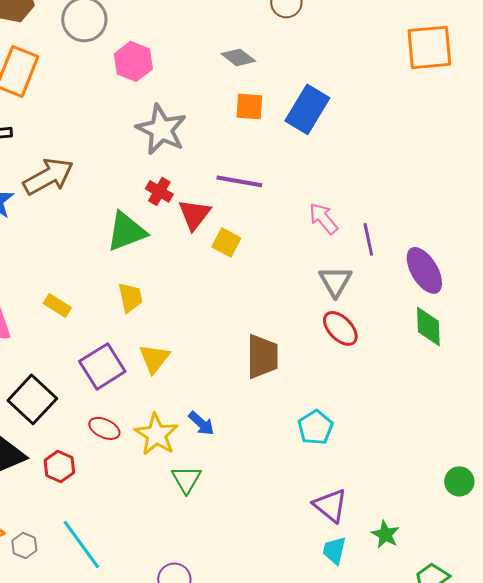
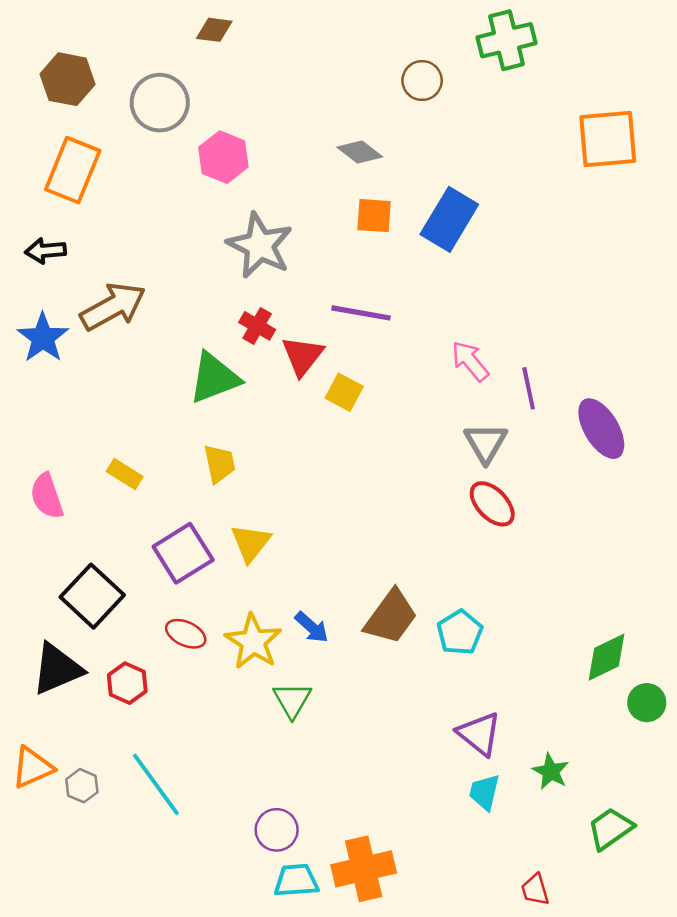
green diamond: (428, 326) -> (606, 657), moved, turned 66
brown trapezoid: (262, 356) -> (391, 617), moved, turned 36

